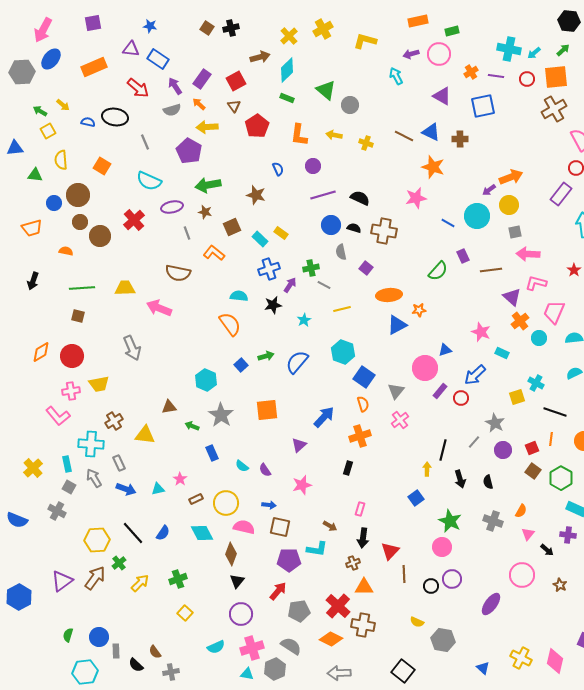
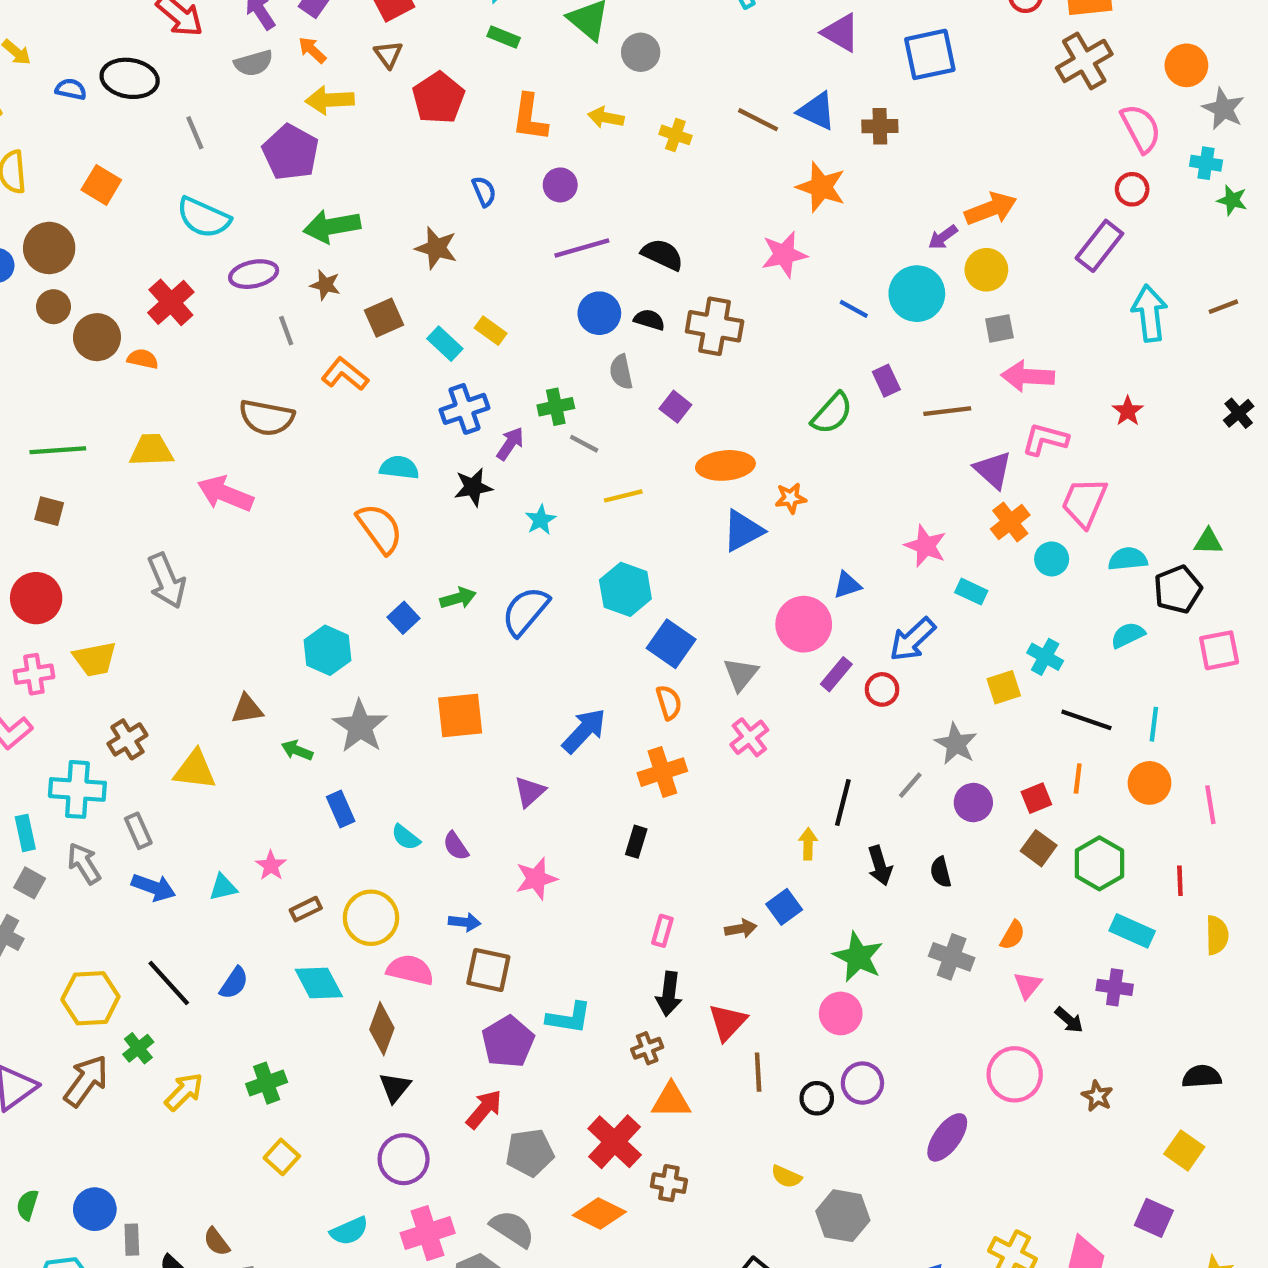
orange semicircle: (66, 251) -> (143, 359), moved
brown arrow: (330, 526) -> (741, 929), moved, turned -40
purple pentagon: (289, 560) -> (508, 1042), turned -30
brown cross: (363, 625) -> (669, 1183), size x0.7

